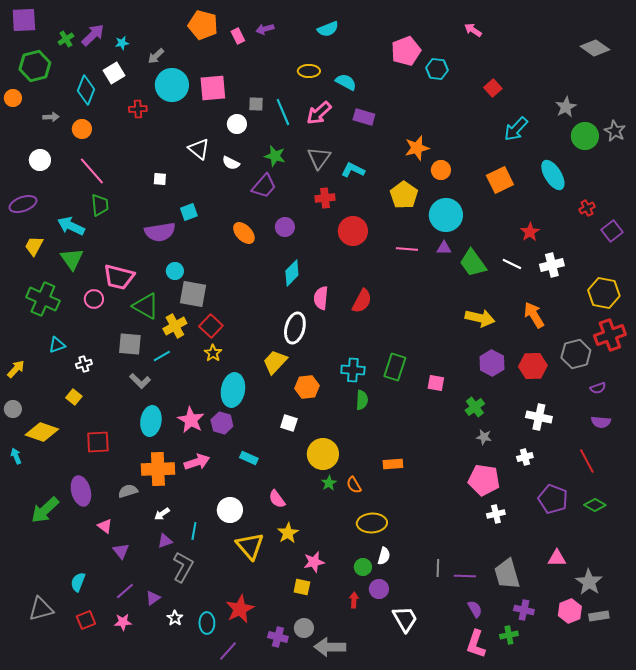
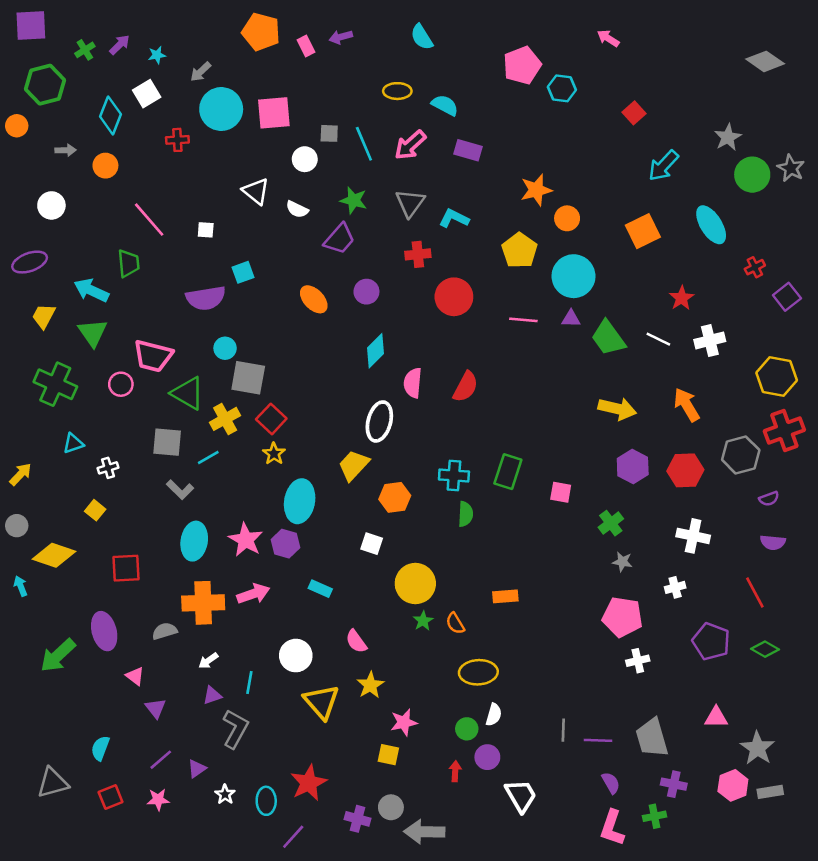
cyan semicircle: (328, 29) -> (422, 37), turned 80
purple arrow: (93, 35) -> (120, 45), size x0.7
pink line: (92, 171) -> (149, 220), moved

